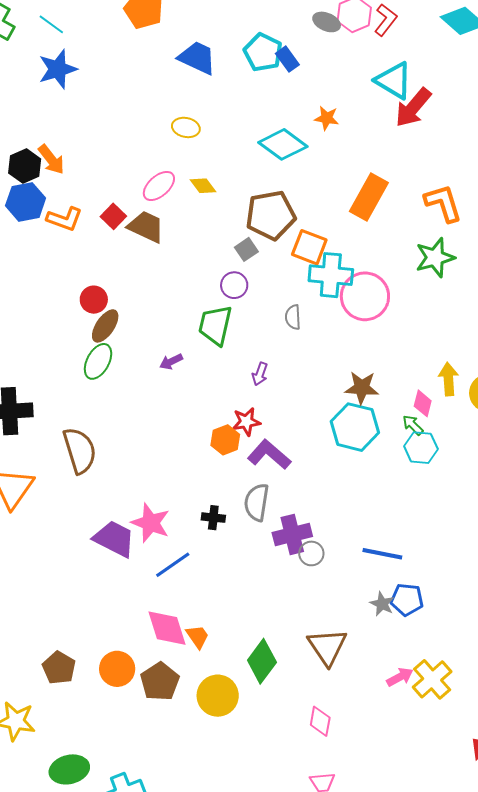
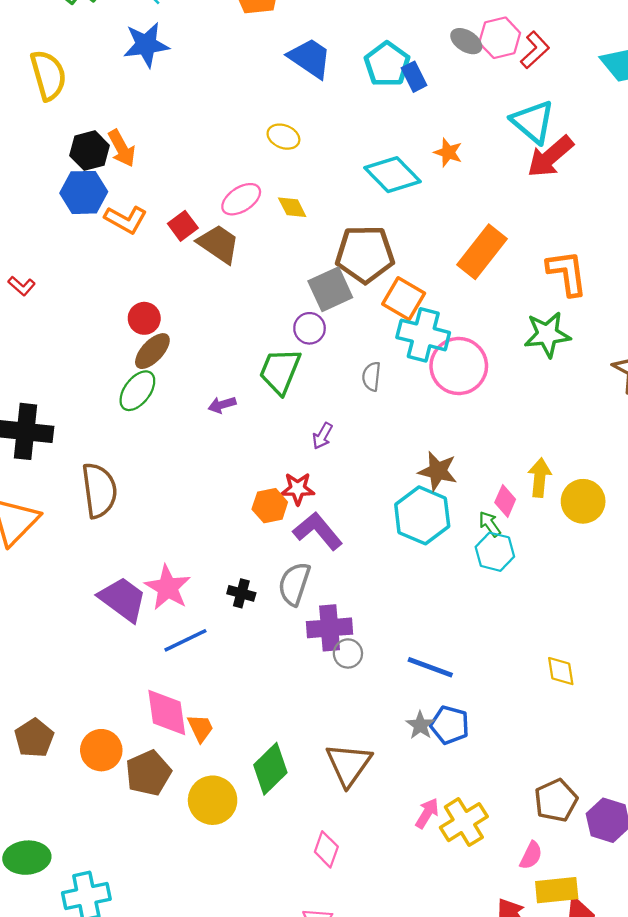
gray square: (246, 249) -> (330, 289), size x1.6
pink arrow: (400, 677) -> (427, 813), turned -40

